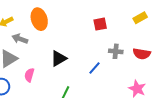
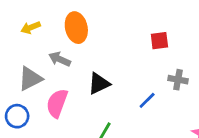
gray arrow: (20, 39) -> (60, 59), moved
pink semicircle: (29, 75) -> (57, 103), size x1.5

